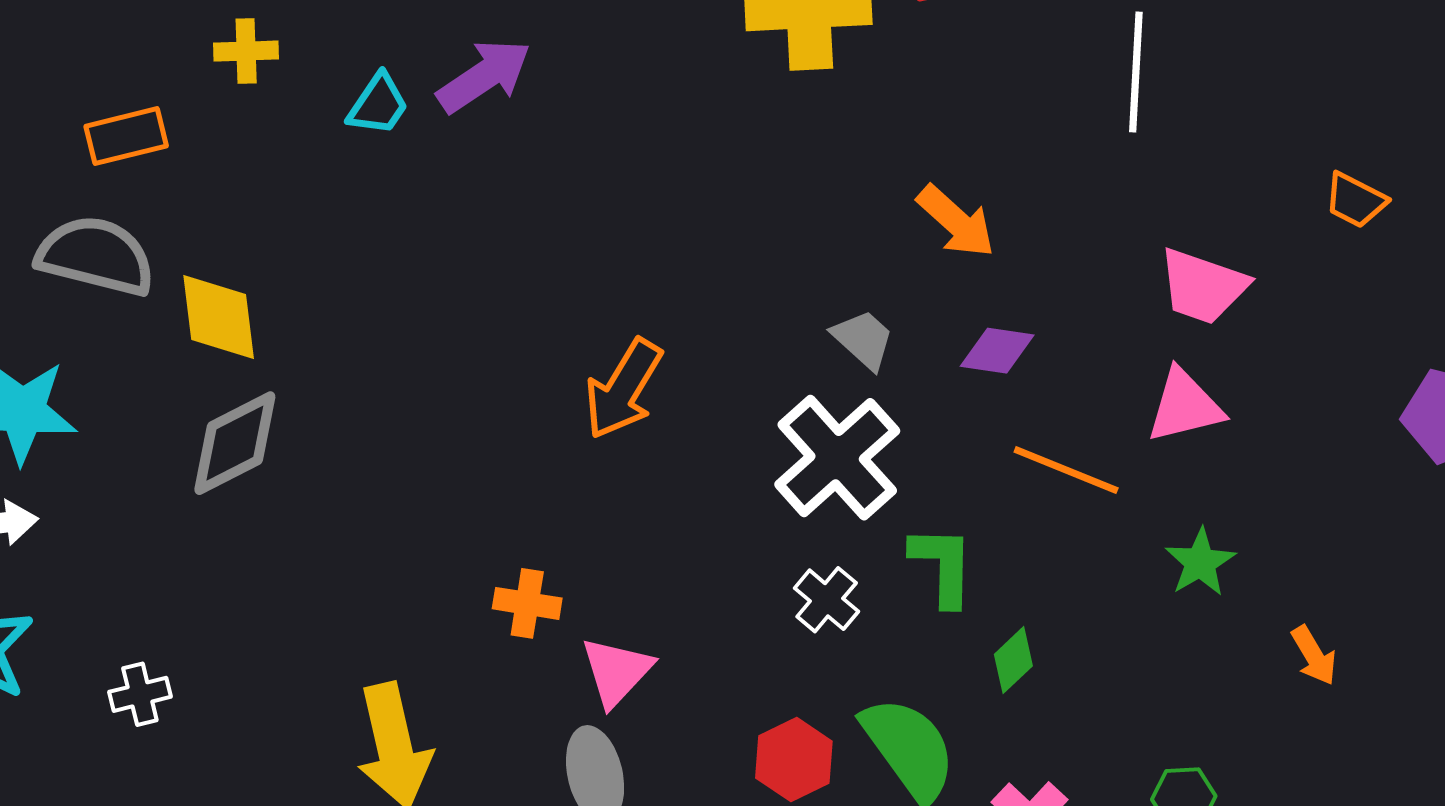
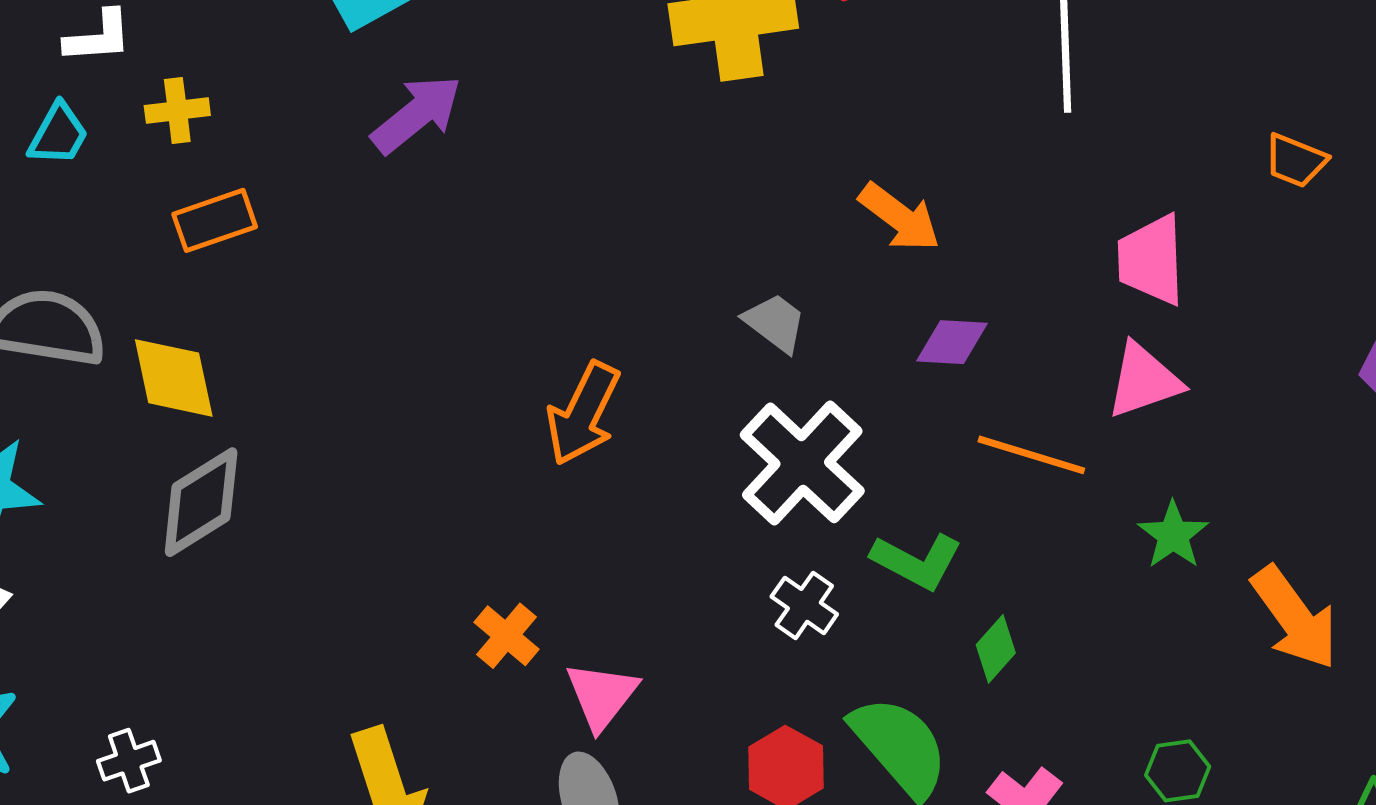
cyan trapezoid: (378, 105) -> (58, 134), moved
orange rectangle: (126, 136) -> (215, 220), moved
pink trapezoid: (1203, 286) -> (1151, 260), turned 74
gray trapezoid: (863, 339) -> (775, 323), moved
green L-shape: (942, 566) -> (917, 561), turned 122
orange cross: (527, 603) -> (506, 636), turned 36
orange arrow: (1314, 656) -> (1295, 618), size x1.8

